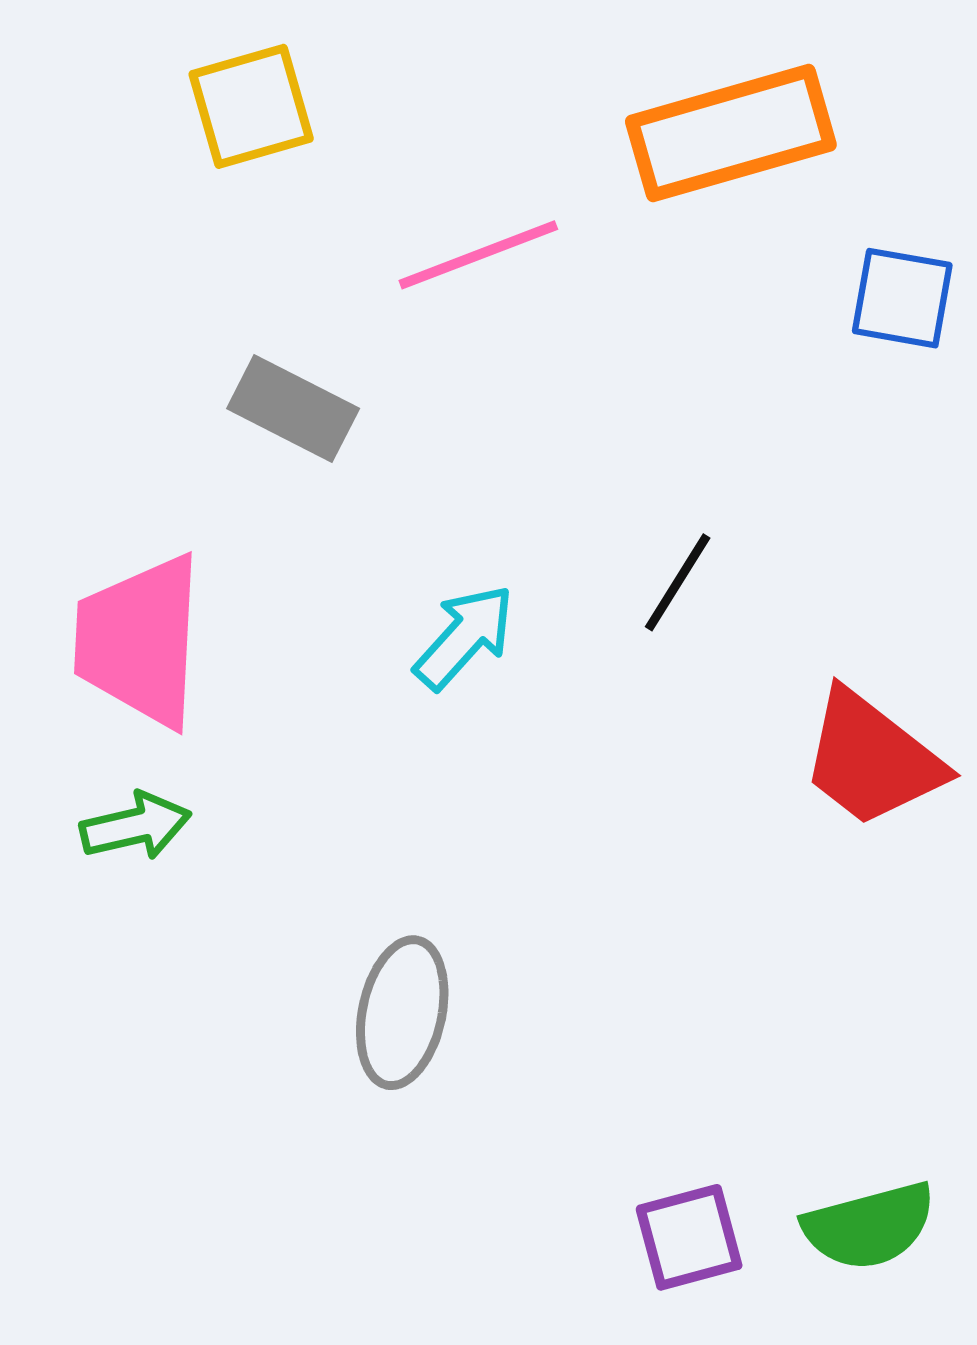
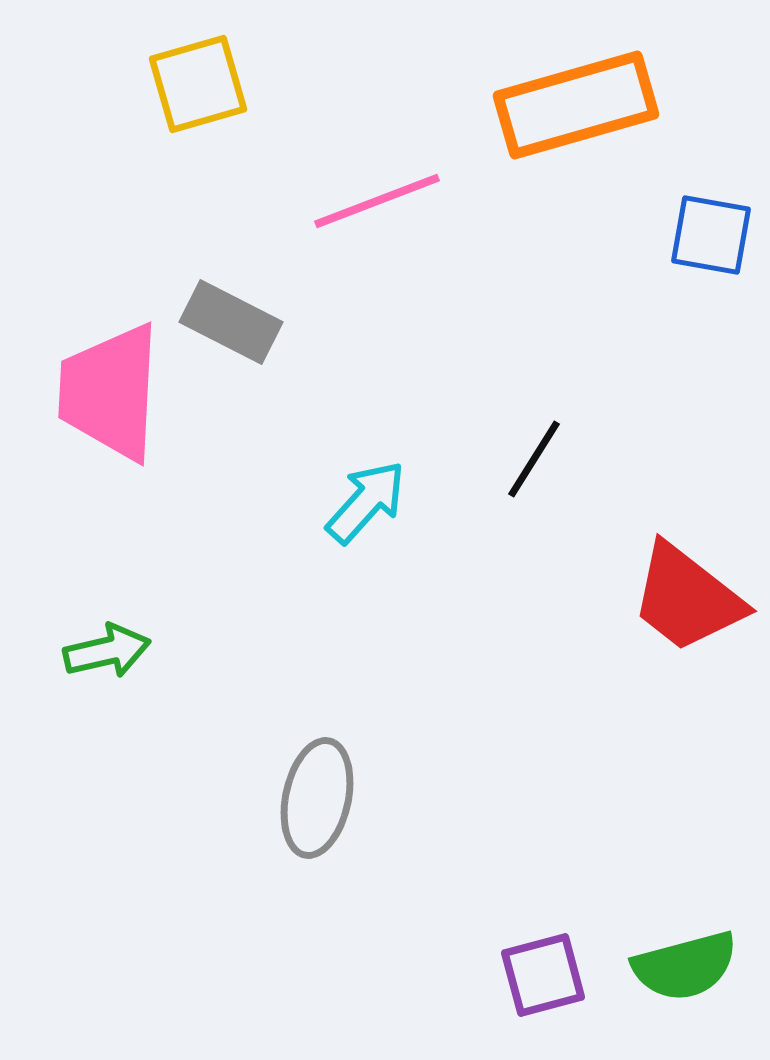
pink trapezoid: (139, 641) -> (110, 392), moved

